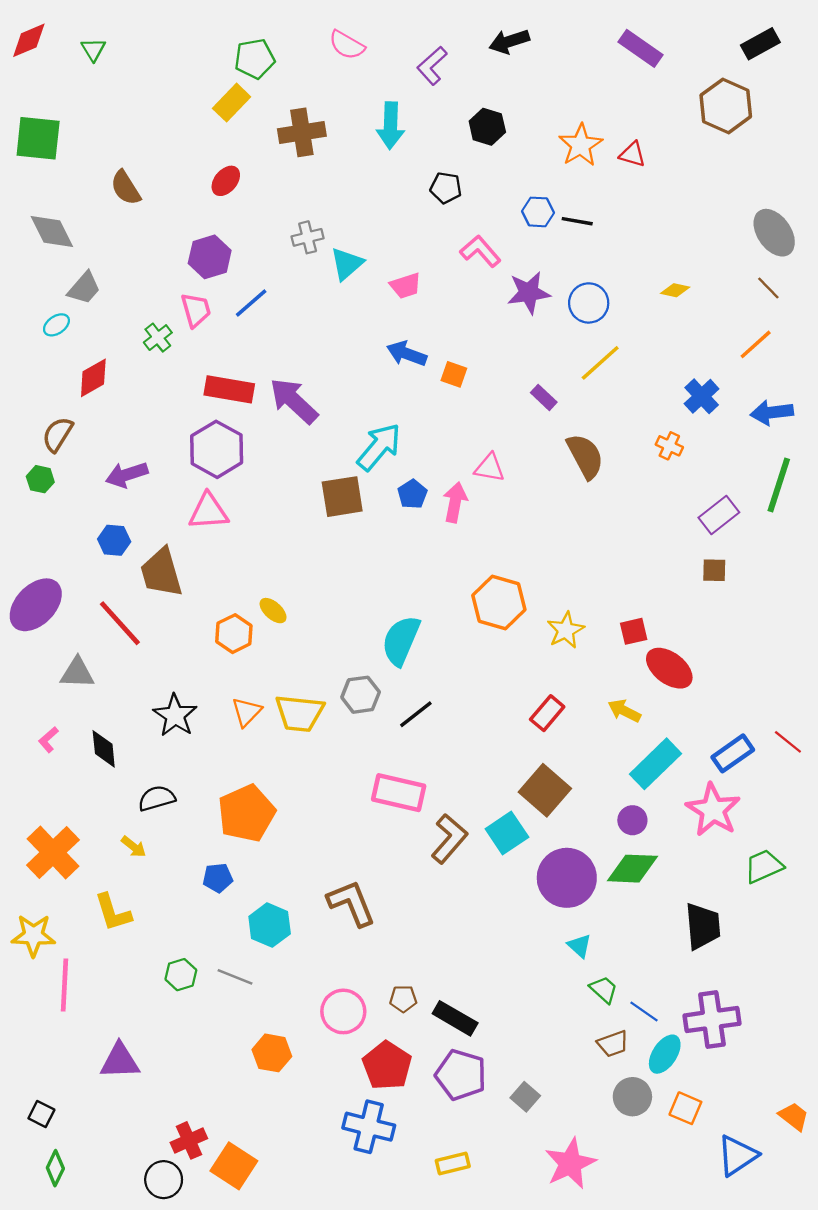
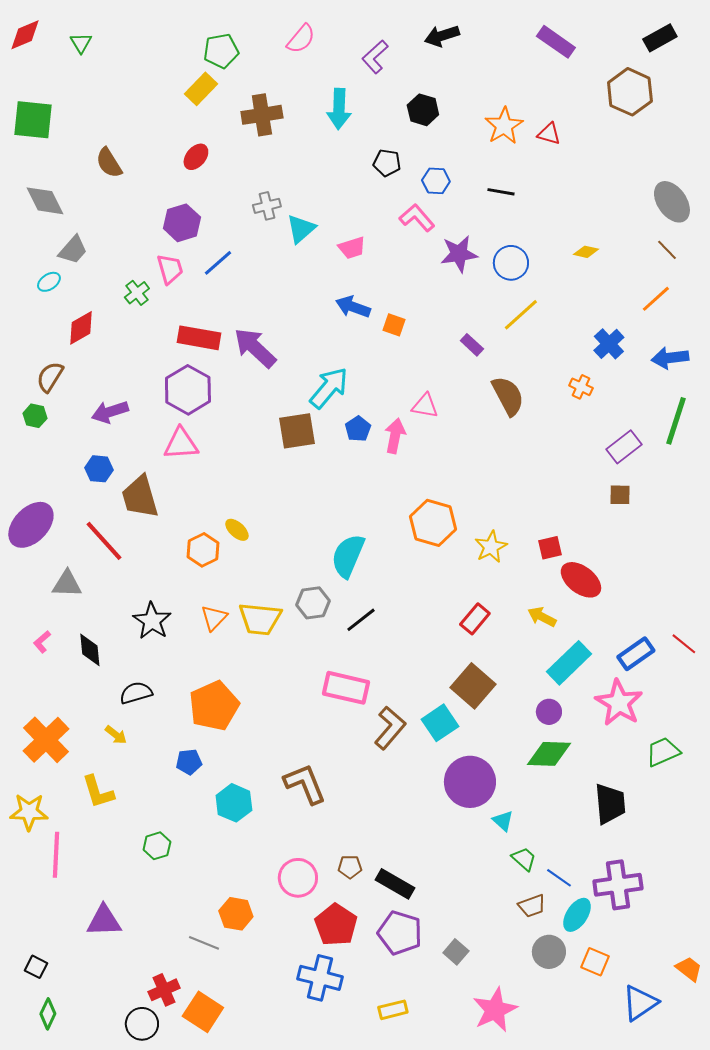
pink semicircle: (347, 45) -> (301, 39), turned -80
blue hexagon: (538, 212) -> (436, 181), moved
purple circle: (567, 878) -> (470, 782), moved
gray line: (235, 977) -> (204, 943), moved

